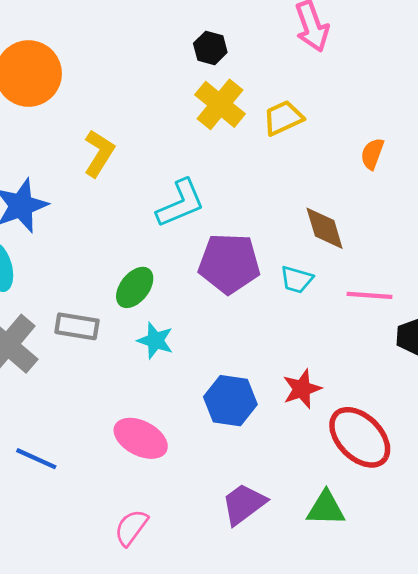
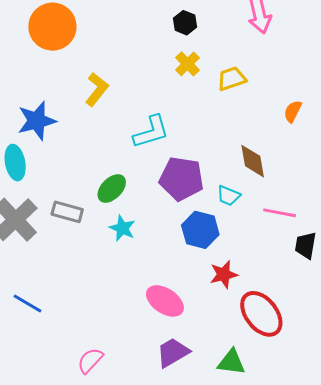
yellow cross: (220, 104) -> (187, 64), size x0.7
blue hexagon: (230, 401) -> (200, 230), moved
pink ellipse: (141, 438) -> (165, 301), moved

